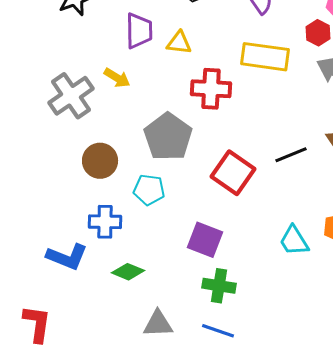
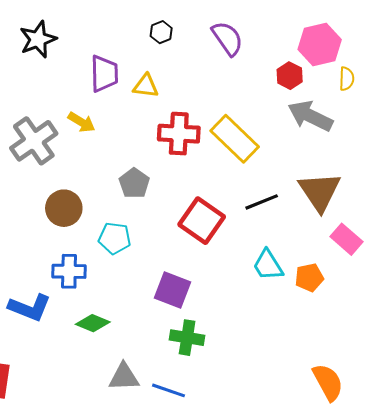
yellow rectangle: (265, 57) -> (235, 139), moved, turned 36
gray pentagon: (168, 137) -> (134, 183), size x0.6
cyan trapezoid: (294, 241) -> (268, 265), moved
blue line: (218, 331) -> (168, 390), moved

